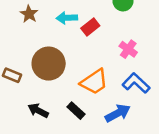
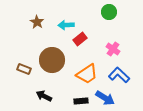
red rectangle: (90, 27) -> (80, 39), moved
black rectangle: (76, 111) -> (81, 101), moved, turned -48
blue arrow: (118, 113) -> (105, 98), turned 60

